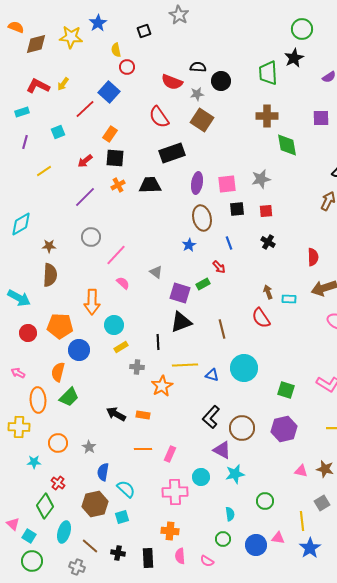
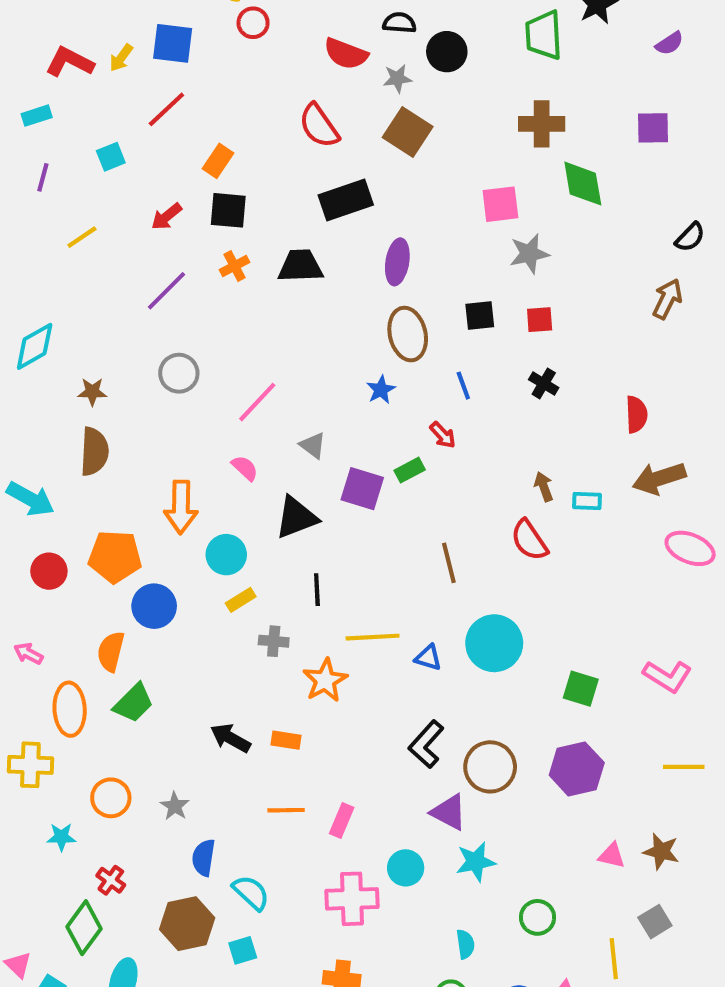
blue square: (109, 92) -> (173, 43), moved, turned -35
pink square: (227, 184) -> (500, 204), moved
pink line: (116, 255) -> (257, 402), moved
black triangle: (181, 322) -> (296, 517), moved

